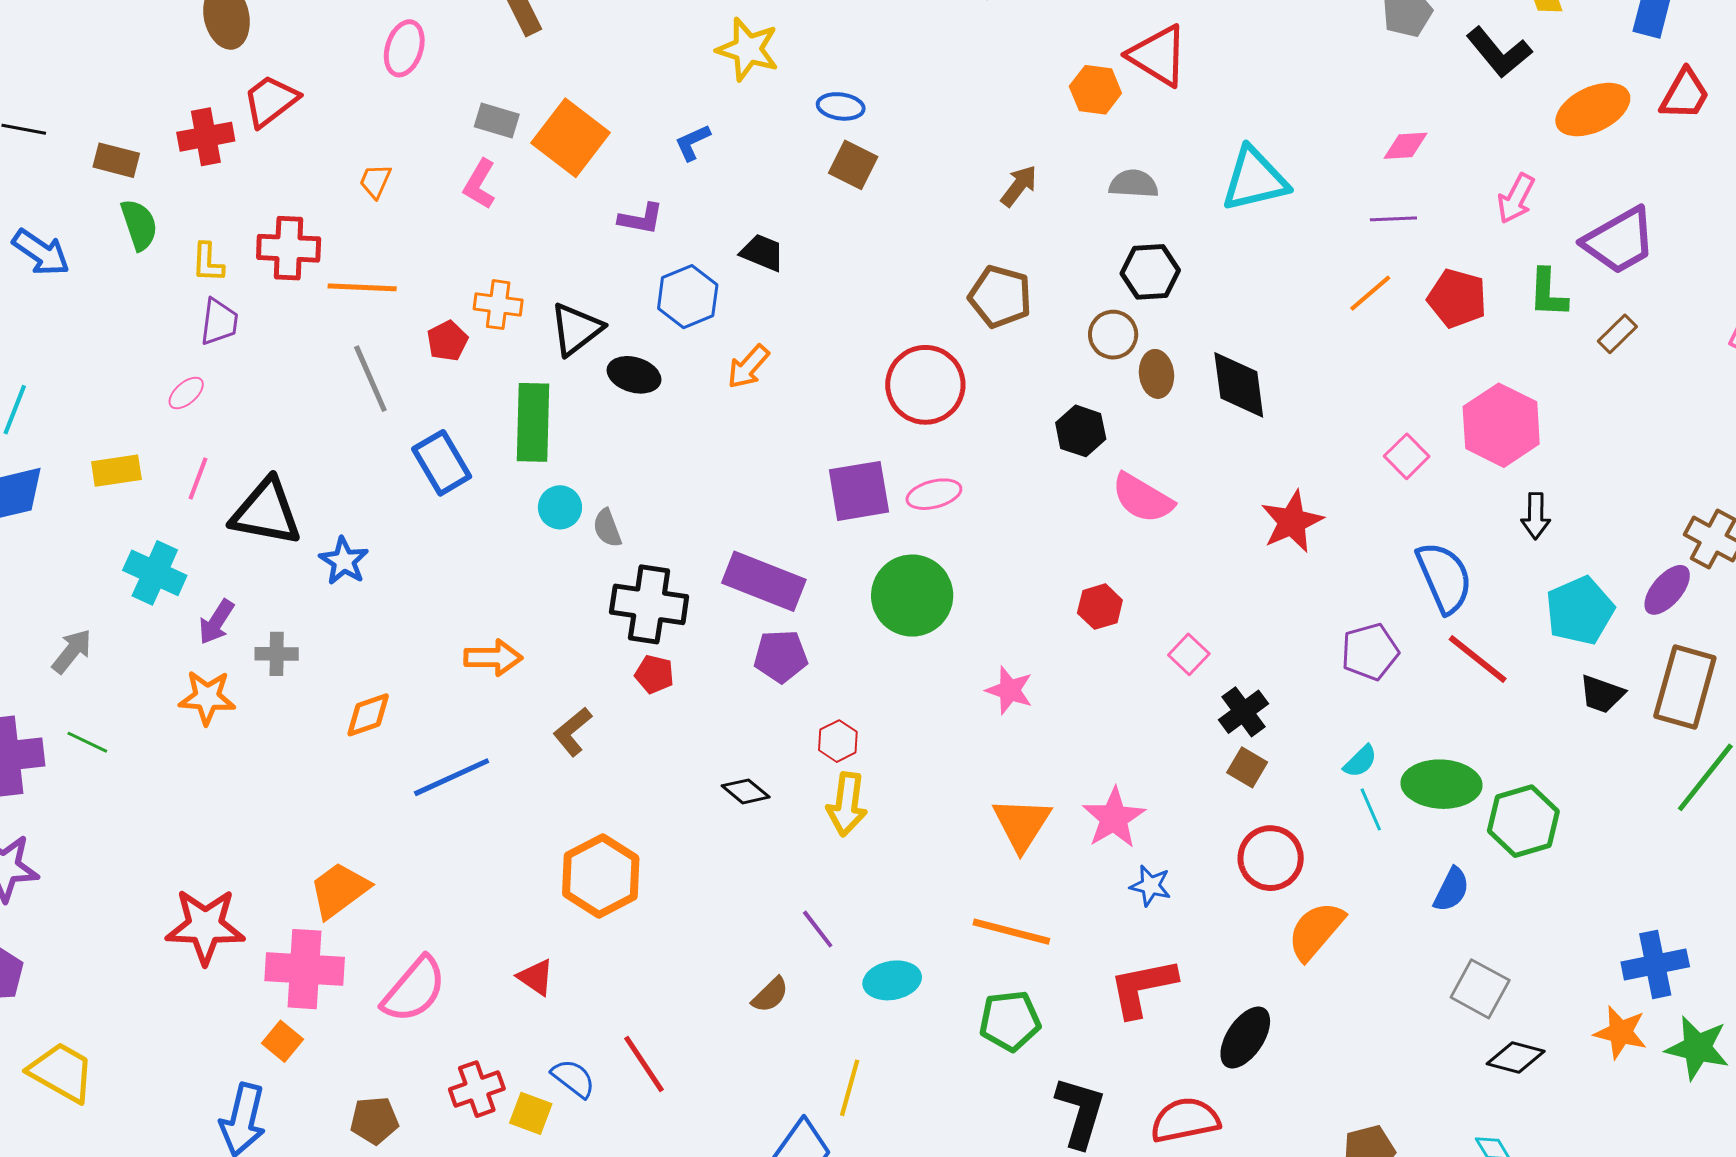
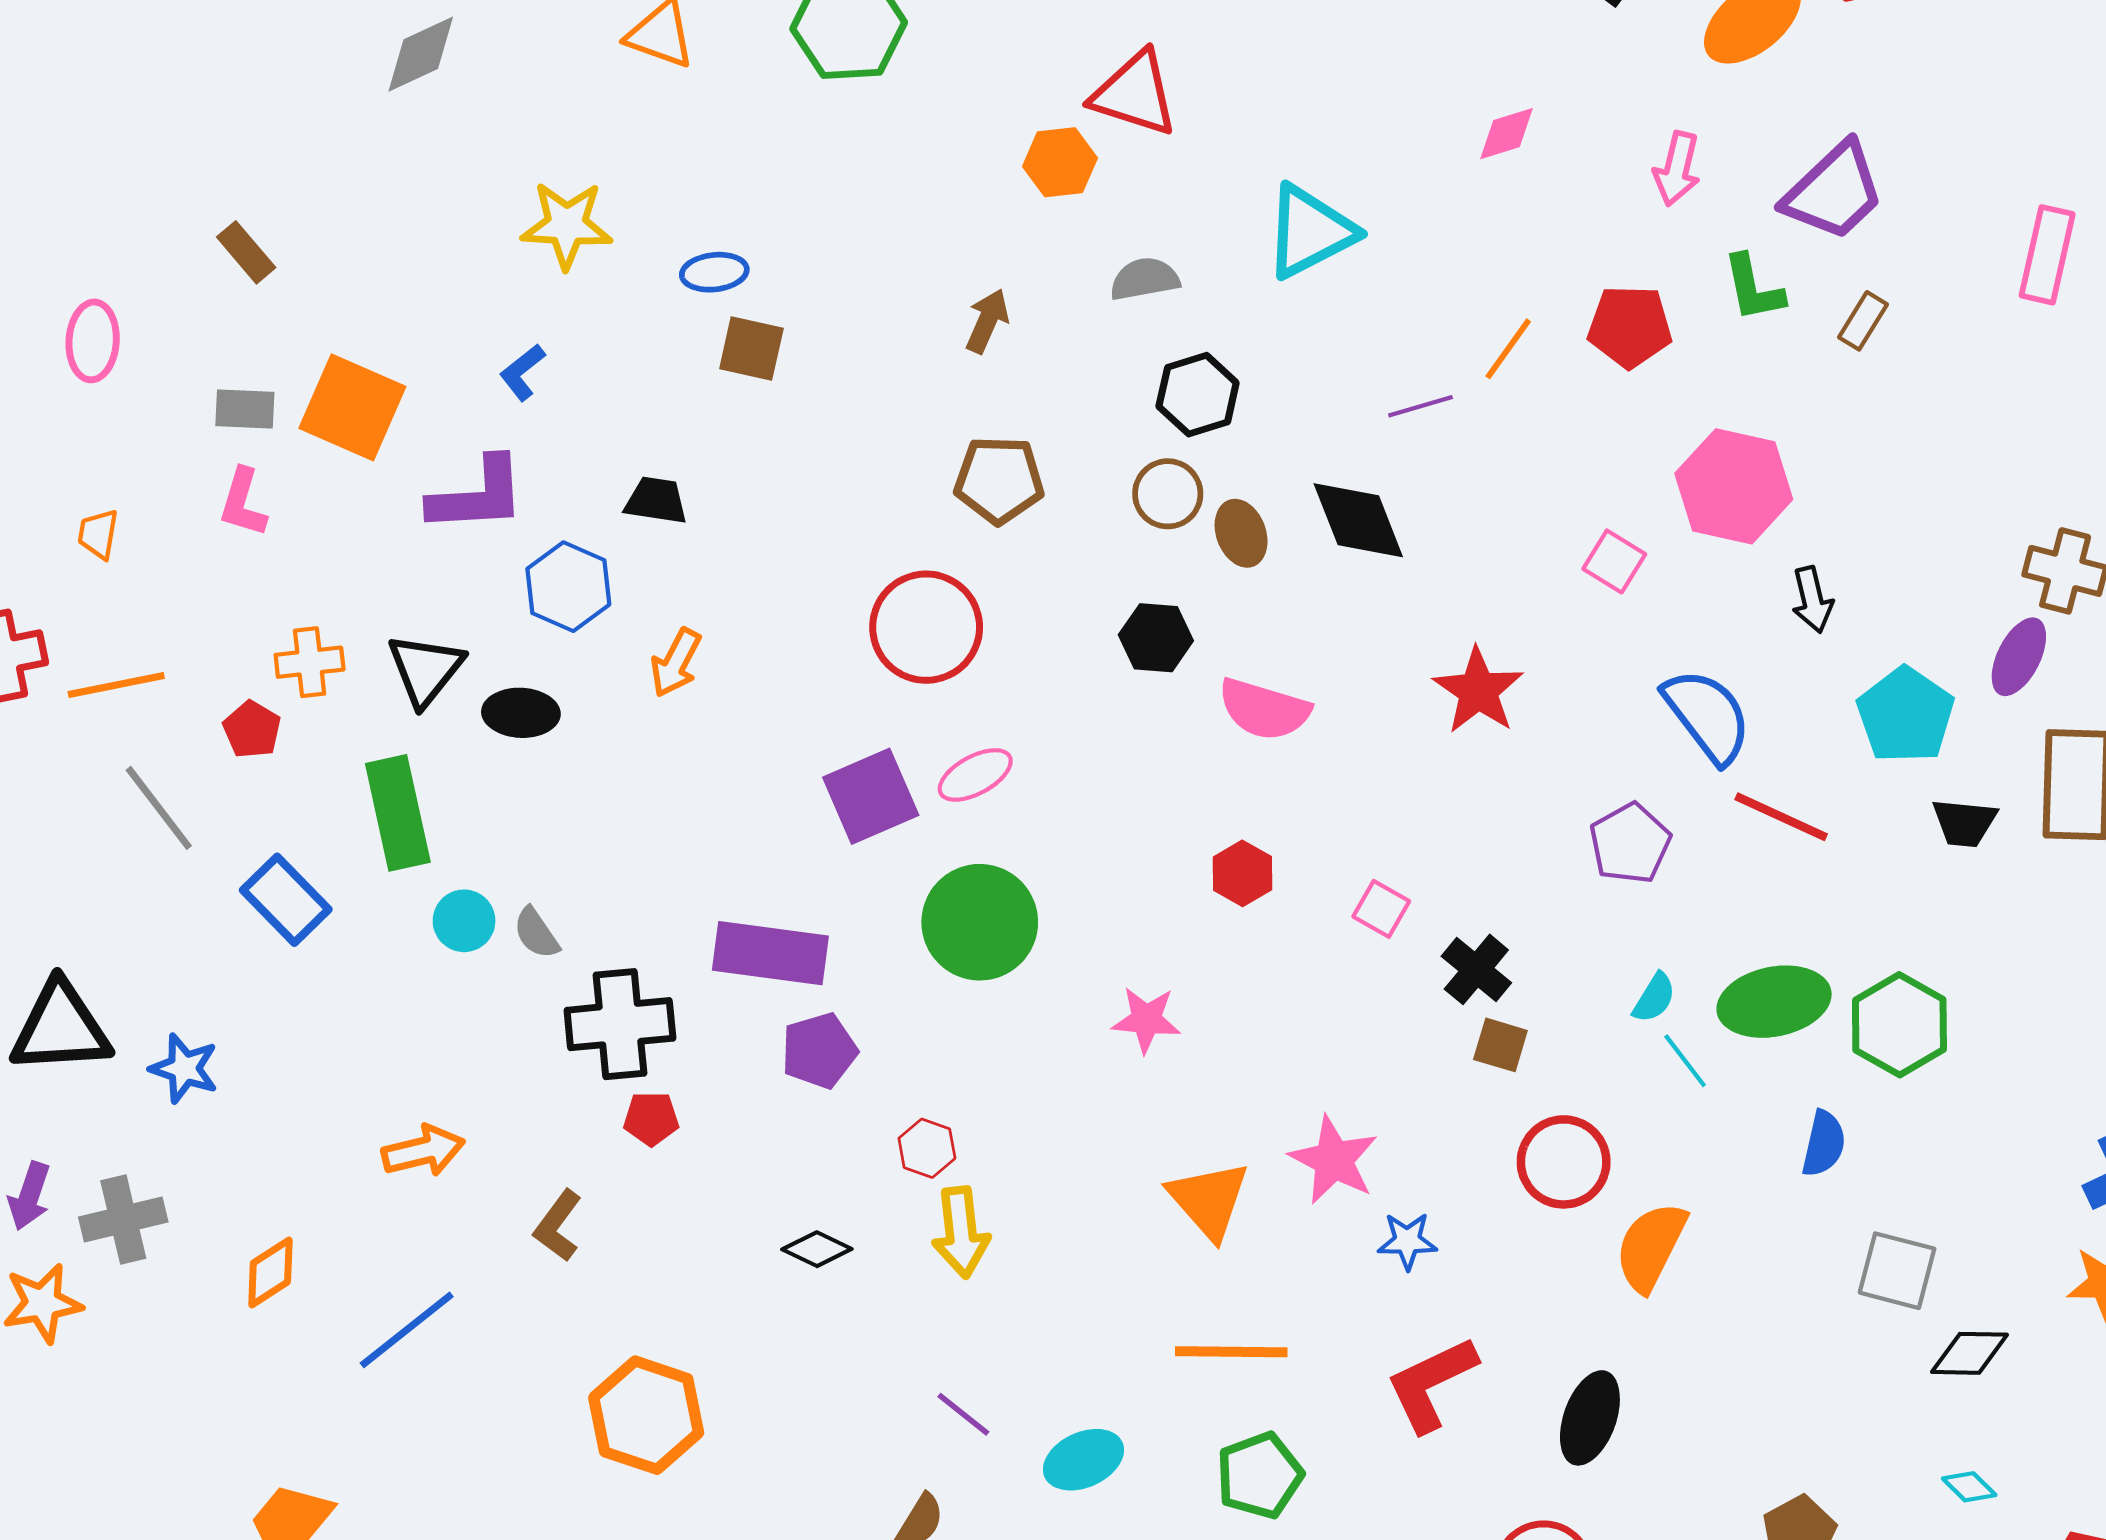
purple L-shape: (641, 219) -> (477, 495), size x1.6
purple line: (1393, 219) -> (1420, 406), moved
gray cross: (277, 654) -> (123, 1220), size x1.4

